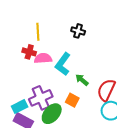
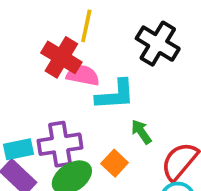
black cross: (78, 31) -> (158, 44), size x1.6
red cross: (29, 52) -> (61, 57), size x1.5
cyan L-shape: (63, 64) -> (115, 95), turned -145

